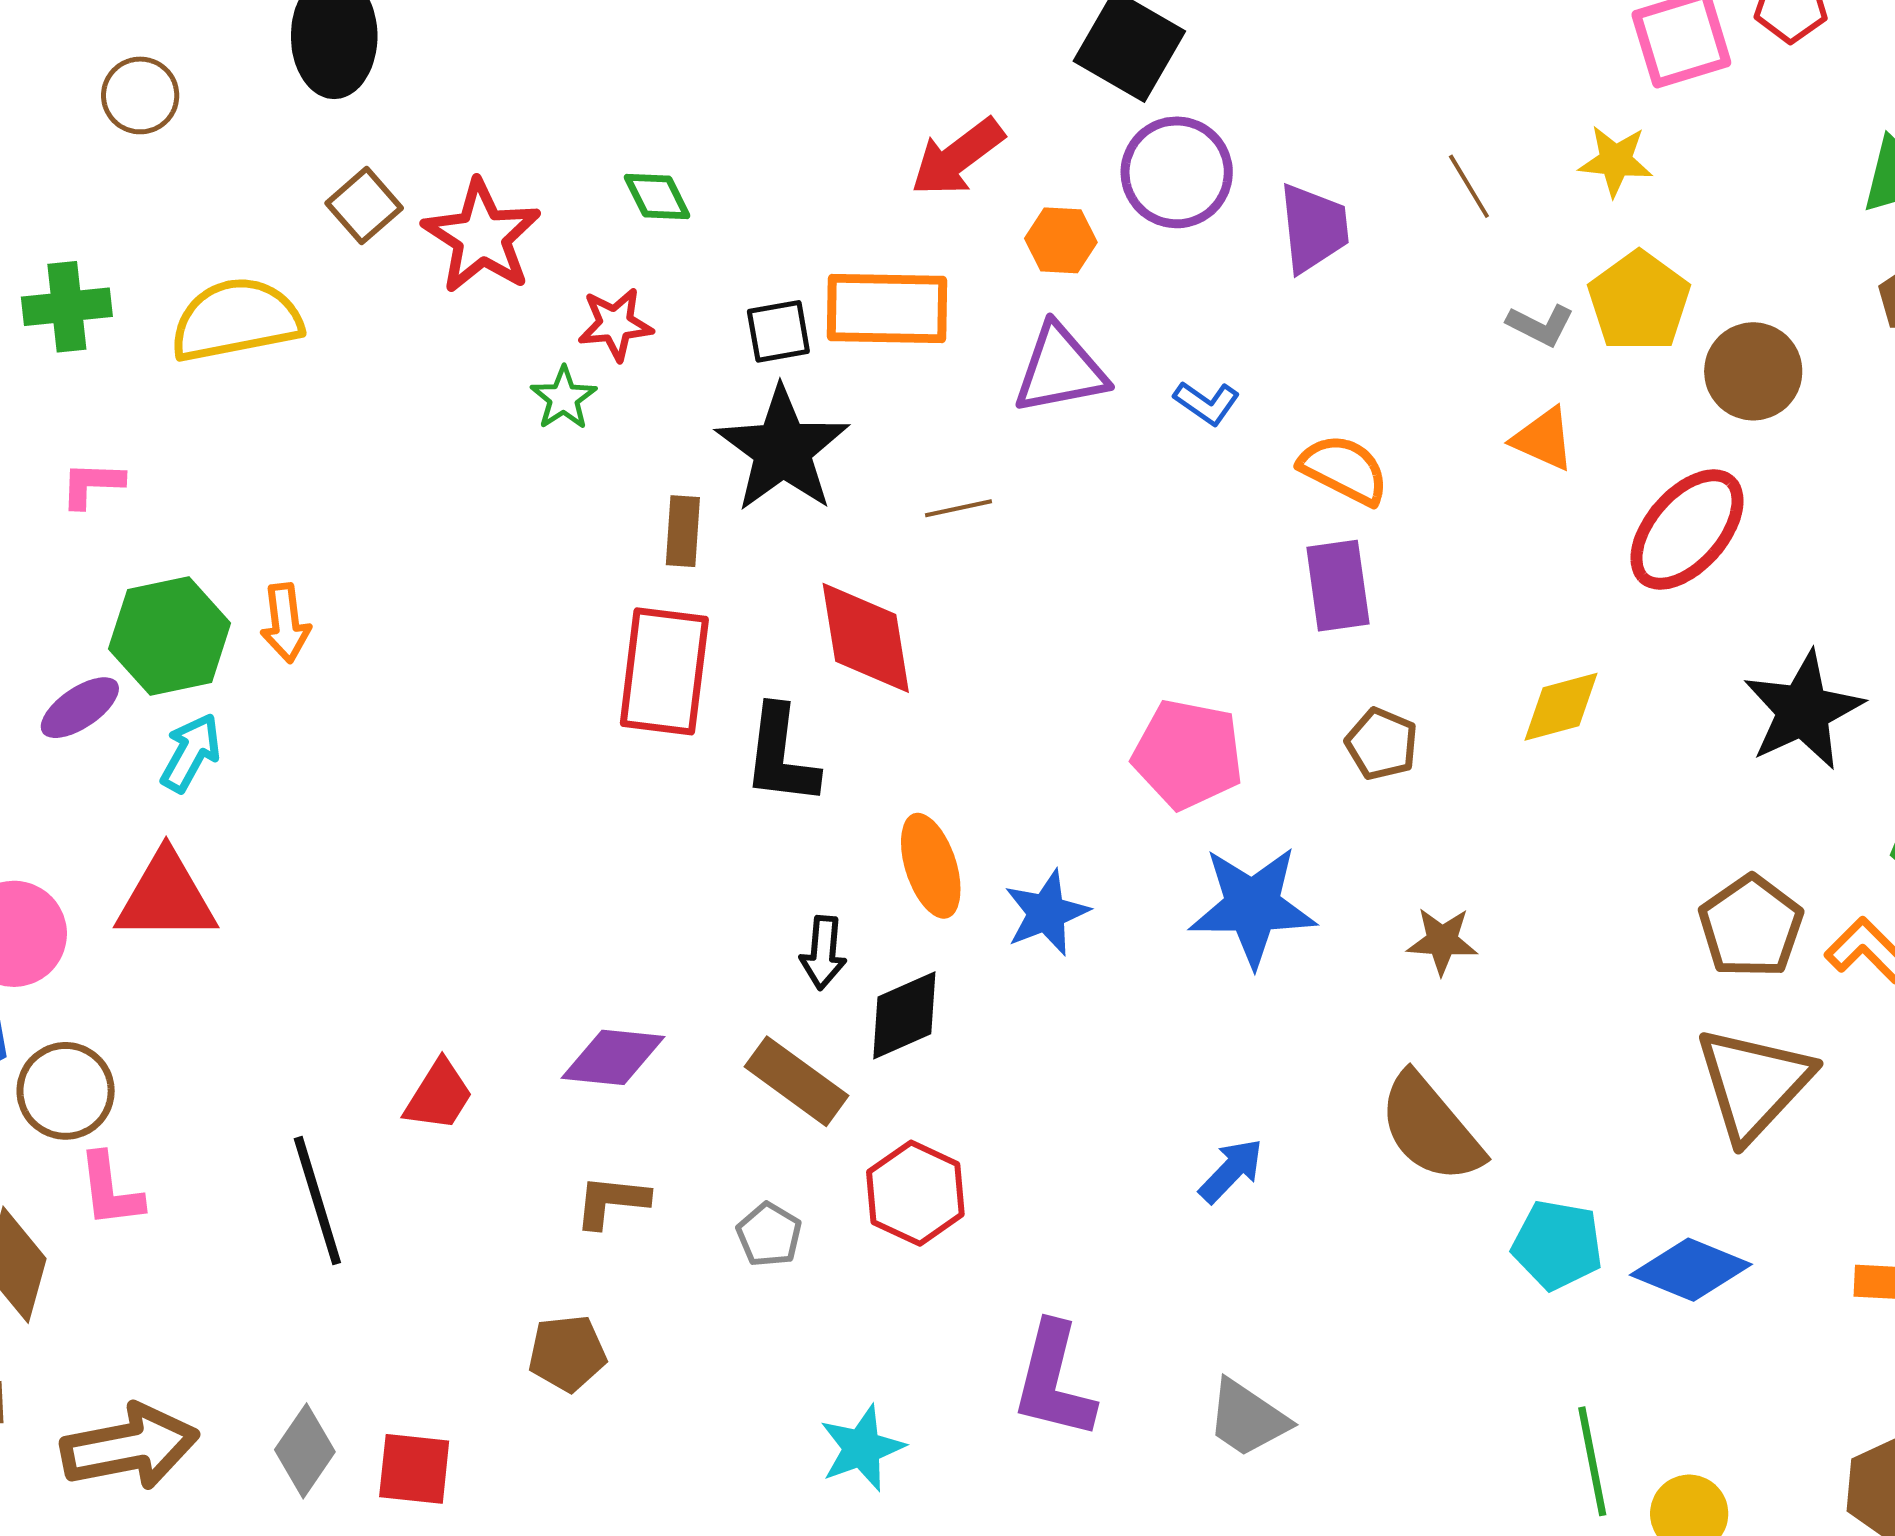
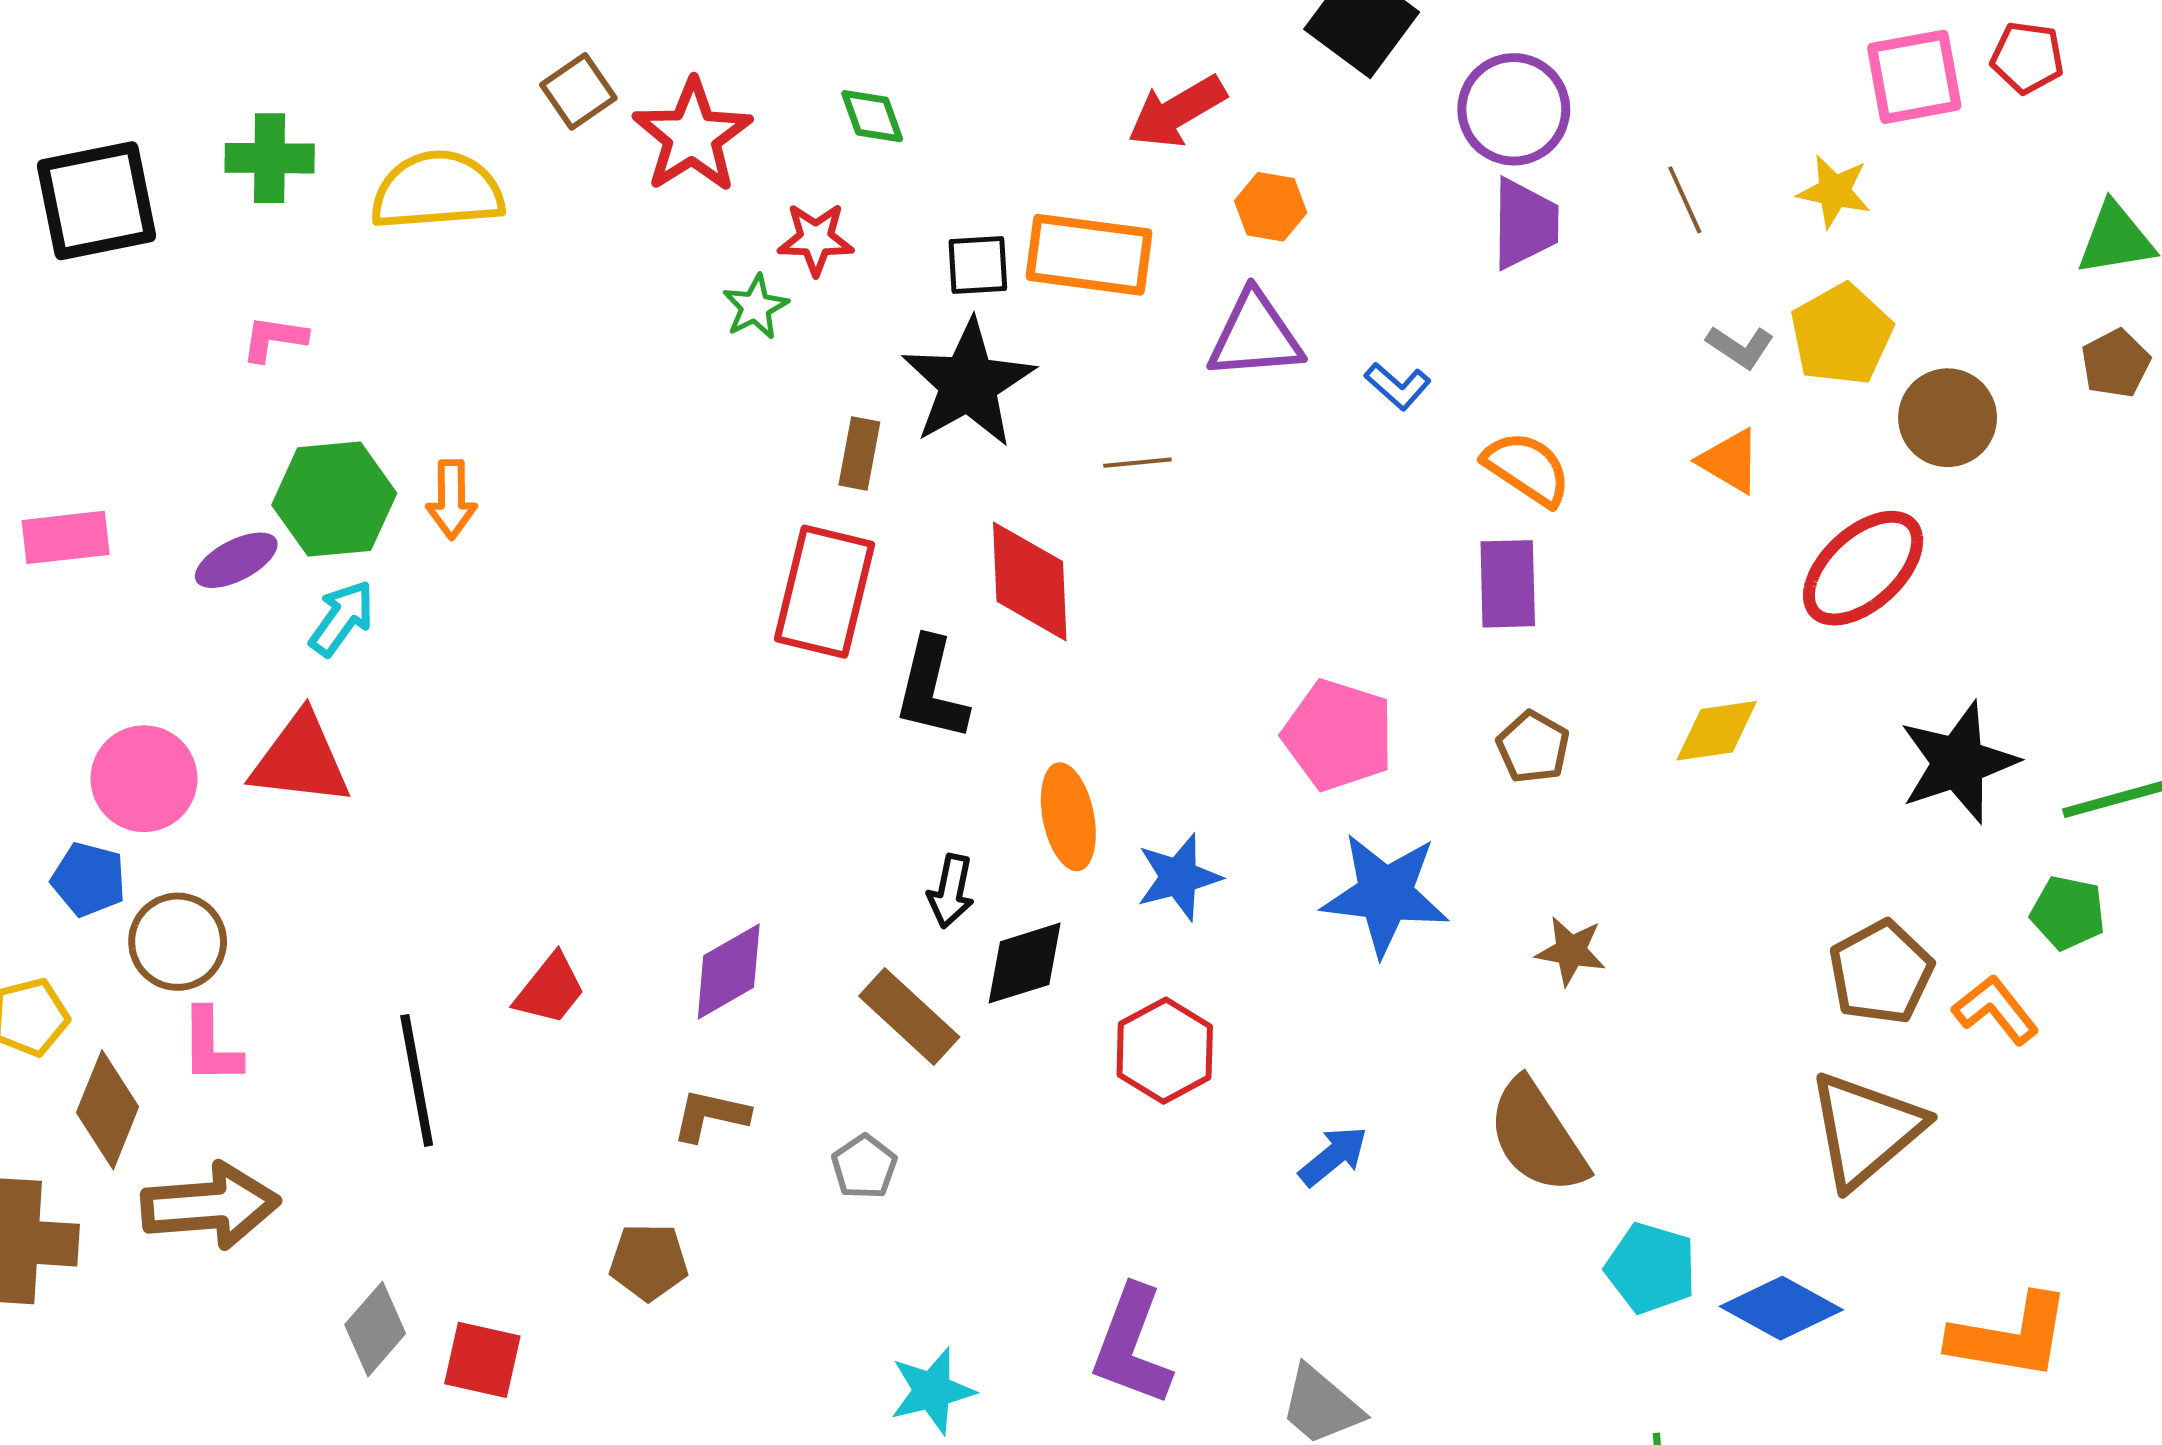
purple circle: (1177, 172) -> (1514, 109), moved
purple diamond: (613, 1057) -> (729, 971), turned -42
red hexagon: (915, 1193) -> (1165, 1051), moved
brown arrow: (130, 1447) -> (210, 1206), moved

